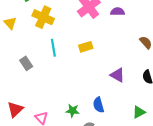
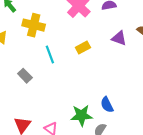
purple triangle: (117, 75) -> (119, 38), moved
green star: (73, 111) -> (81, 115), size x1.5

